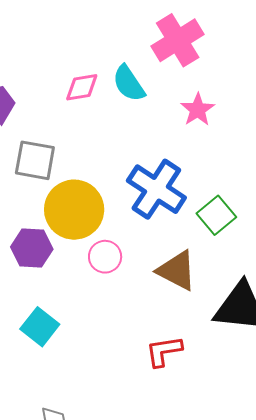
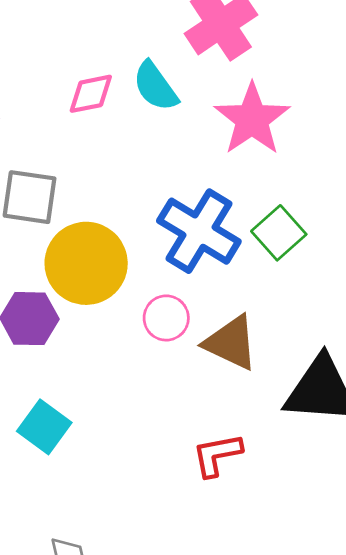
pink star: (198, 110) -> (252, 119), size x1.6
green square: (216, 215) -> (279, 233), moved
pink circle: (105, 257) -> (166, 318), moved

